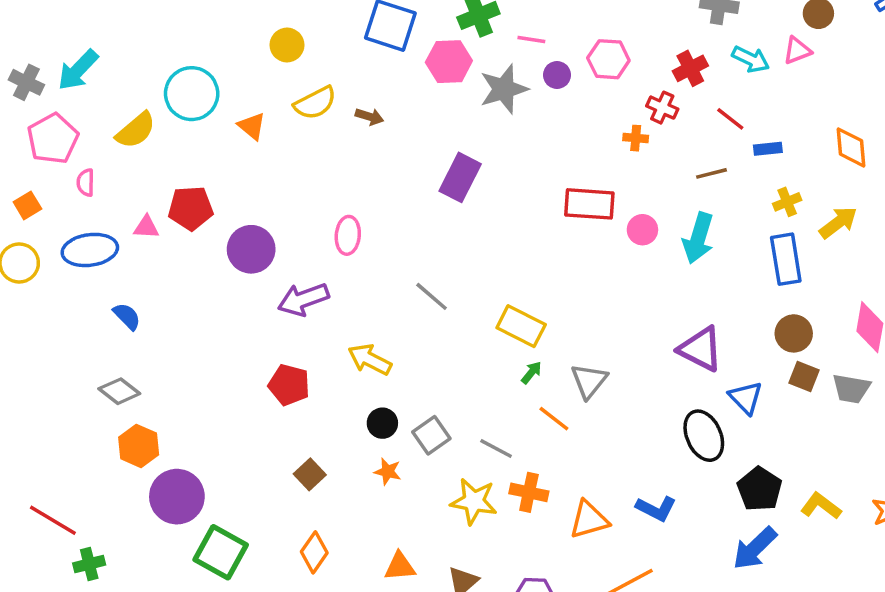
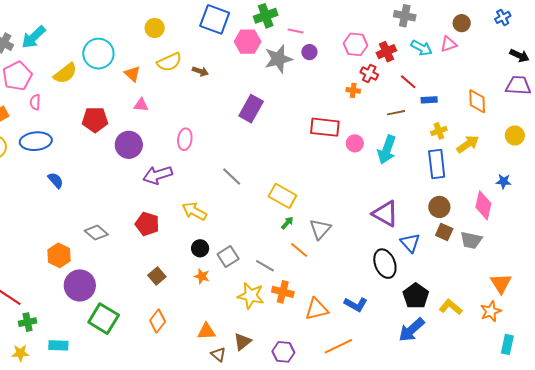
pink hexagon: (608, 59) -> (356, 44), moved
pink triangle: (146, 227) -> (141, 105), moved
gray diamond: (119, 391) -> (96, 233), moved

